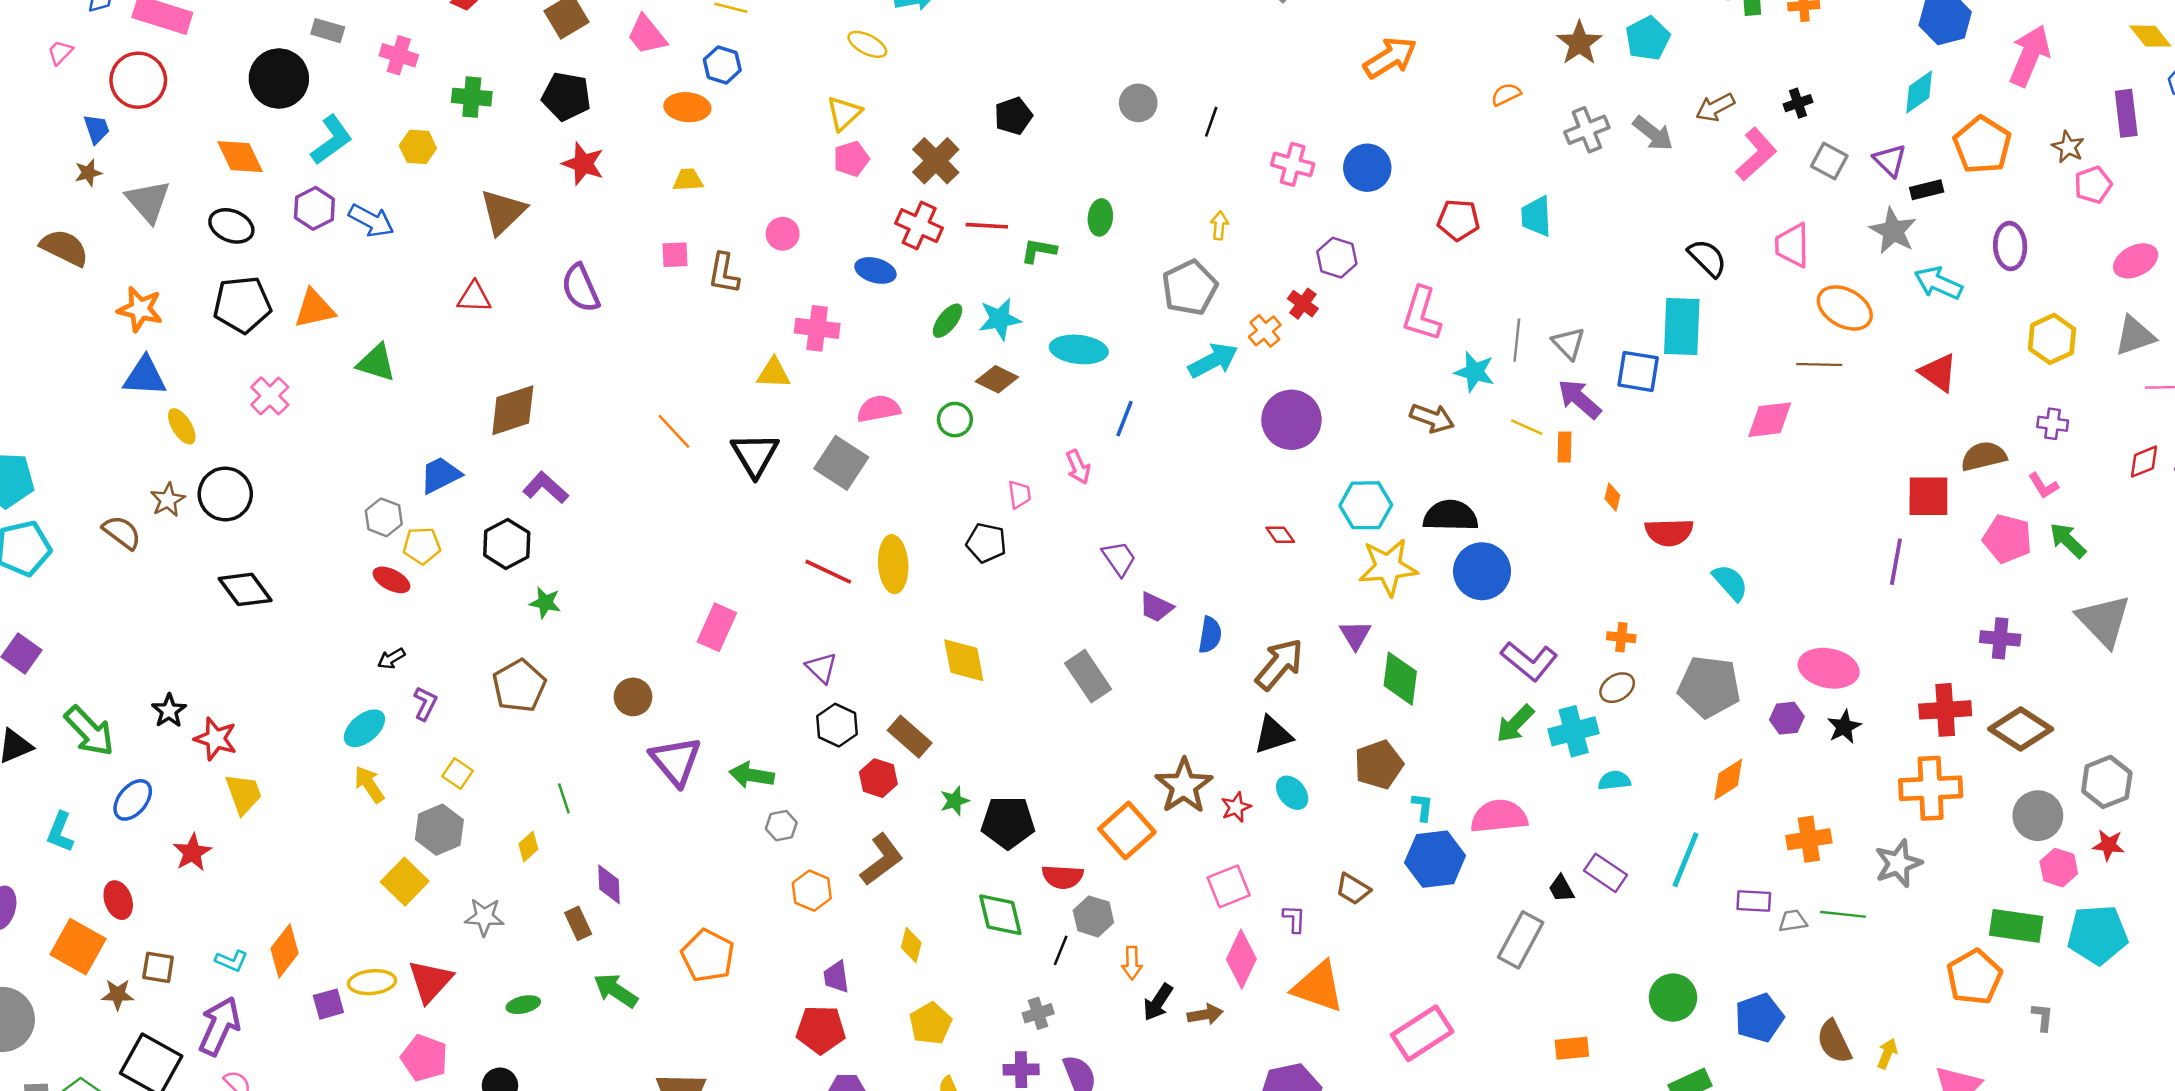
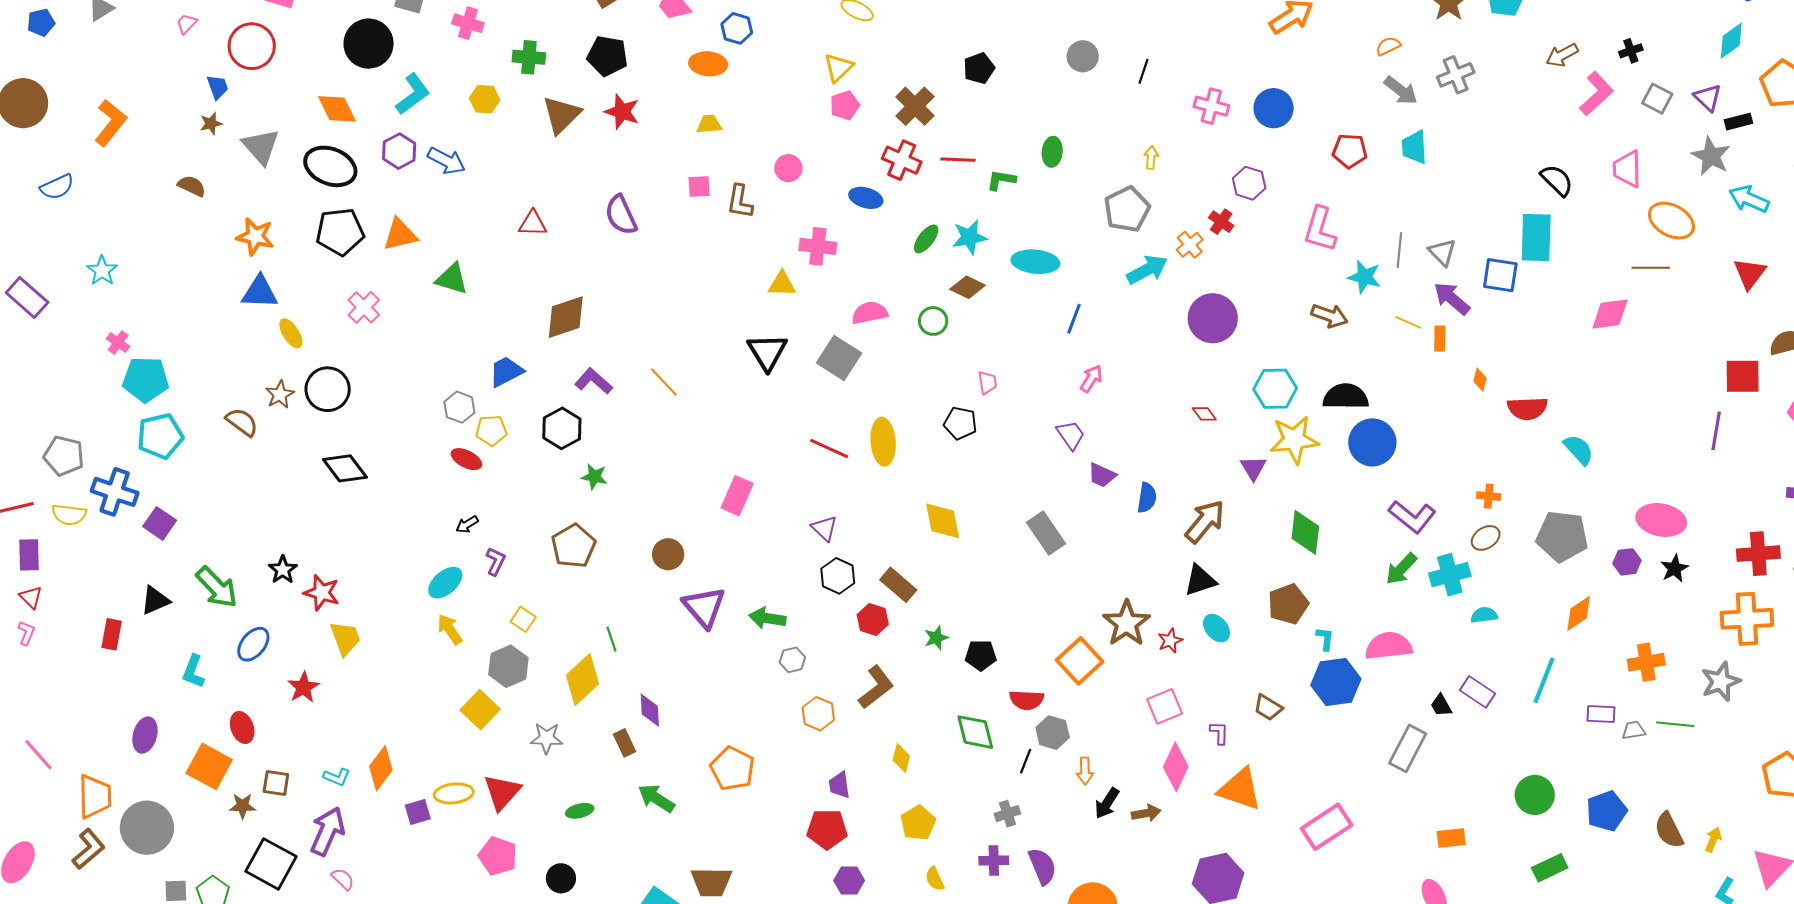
gray arrow: (1653, 133) -> (1401, 91), moved
brown triangle: (503, 212) -> (561, 115), moved
black ellipse: (231, 226) -> (330, 166), size x1.4
brown semicircle: (64, 248) -> (192, 186), size x0.7
red triangle: (1938, 373) -> (1750, 273), turned 33
orange line: (674, 431) -> (664, 382), moved
pink arrow: (1078, 467) -> (1091, 379), moved, turned -124
purple triangle: (1355, 635) -> (1253, 468), moved
black pentagon: (1008, 822) -> (981, 655), size x0.7
yellow diamond: (528, 847) -> (582, 679), size x2.0

